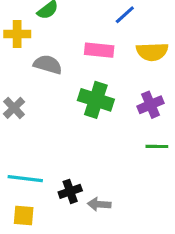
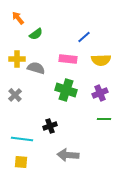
yellow cross: (17, 34) -> (17, 59), moved
black cross: (70, 191) -> (50, 126), moved
gray arrow: (99, 204) -> (68, 155), size x1.5

